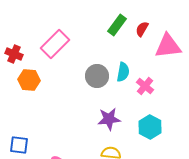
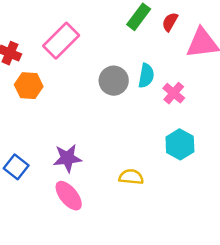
purple star: (109, 119) -> (67, 158), moved
blue square: (19, 145) -> (16, 167), turned 30

